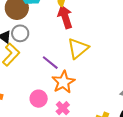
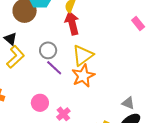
gray circle: (20, 33) -> (48, 50), moved
orange star: (63, 82) -> (83, 76), moved

